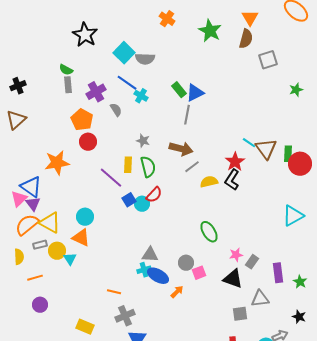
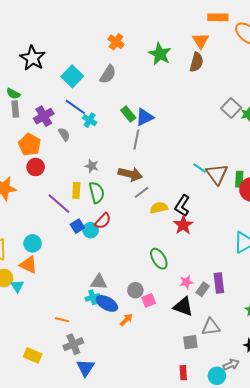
gray semicircle: (145, 59) -> (108, 74), moved, turned -60
gray square: (268, 60) -> (231, 108), moved, turned -30
red star: (235, 162) -> (183, 225), moved
purple rectangle: (278, 273) -> (219, 283), moved

